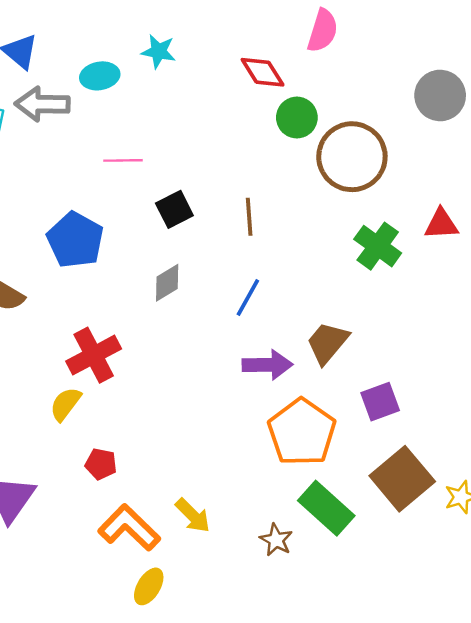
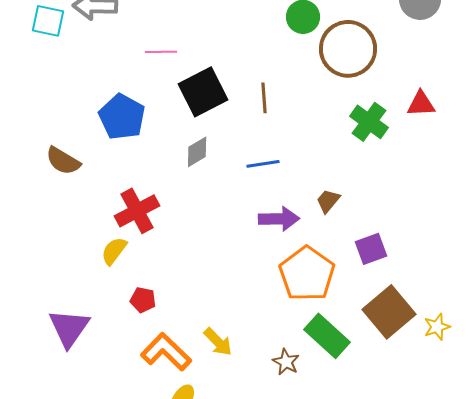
black square: (174, 209) -> (203, 92), size x1.6
blue line: (248, 298) -> (263, 164), turned 52
brown trapezoid: (327, 343) -> (328, 201), size x0.7

